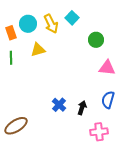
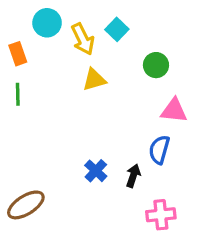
cyan circle: (28, 24) -> (47, 23), moved
yellow triangle: (38, 50) -> (94, 80), moved
blue semicircle: (108, 100) -> (159, 150), moved

